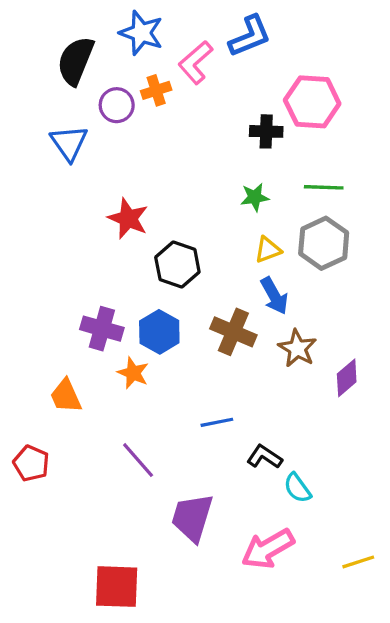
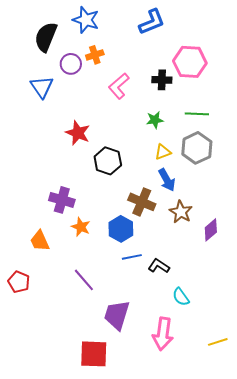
pink L-shape: (196, 62) -> (119, 86), moved
blue hexagon: (159, 332) -> (121, 229), moved
black L-shape: (265, 457) -> (159, 266), moved
pink arrow: (268, 549) -> (163, 334), turned -52
red square: (117, 587) -> (94, 354), moved

